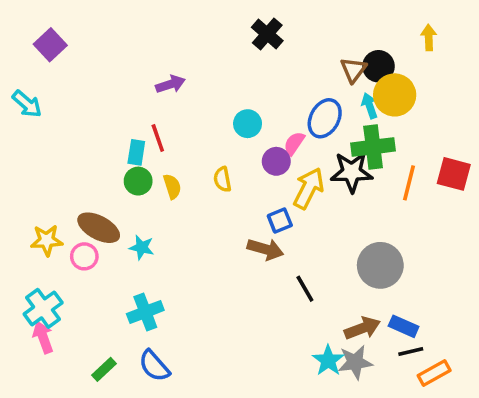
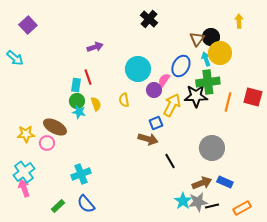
cyan circle: (248, 124) -> (138, 69), size x1.6
cyan star: (142, 247) -> (79, 112), moved
black line: (411, 351) -> (212, 206), moved

